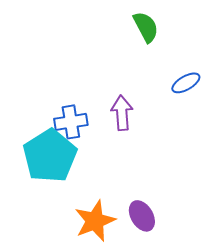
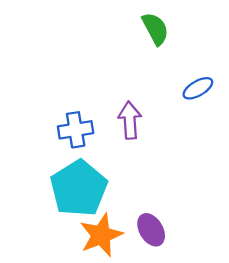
cyan pentagon: (50, 156) -> (79, 188), moved

